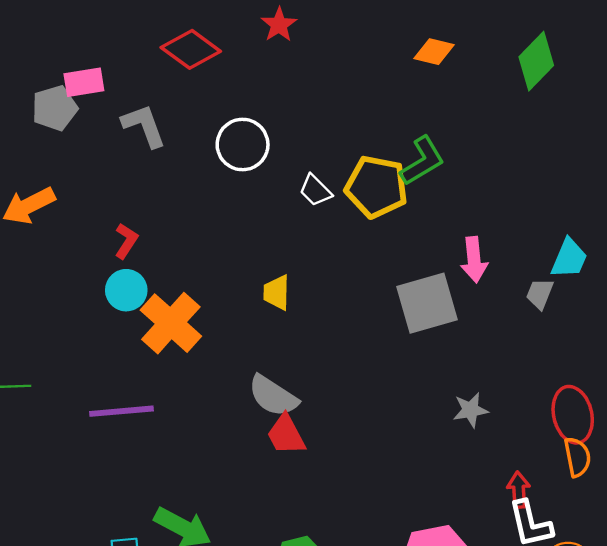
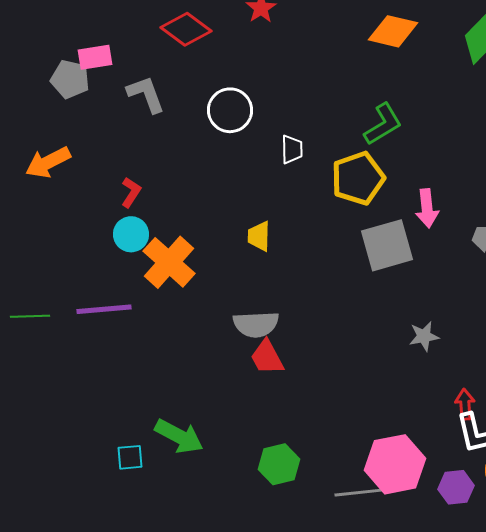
orange diamond: (434, 52) -> (393, 31), size x1.4
gray pentagon: (55, 108) -> (70, 79), turned 30
yellow pentagon: (376, 187) -> (358, 178), moved, turned -30
white trapezoid: (315, 190) -> (292, 149), turned -136
gray semicircle: (273, 396) -> (256, 324), turned -36
purple line: (122, 411) -> (104, 309), moved

